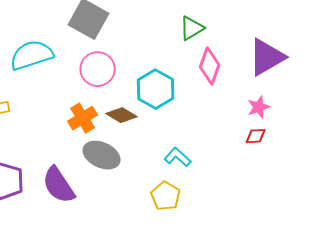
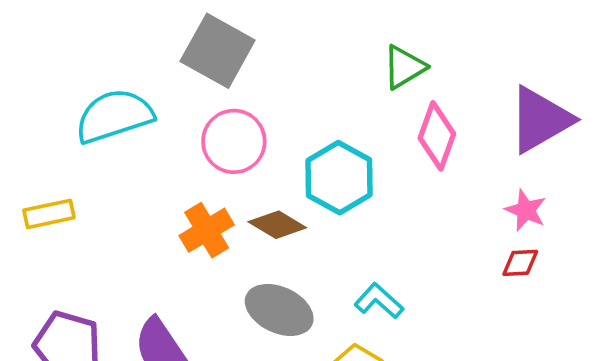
pink star: (259, 107) -> (526, 210), turned -30
gray ellipse: (102, 155) -> (279, 310), moved

